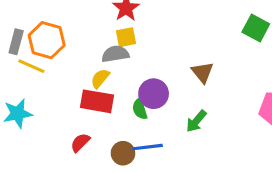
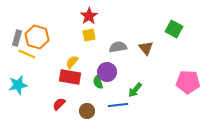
gray semicircle: (115, 54) -> (118, 47), moved
brown triangle: (202, 72) -> (146, 48), moved
blue line: (147, 147) -> (118, 105), moved

